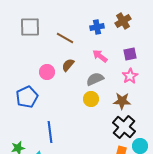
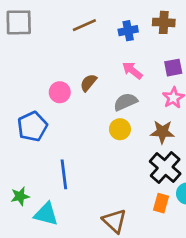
brown cross: (123, 21) -> (164, 22), turned 35
gray square: (30, 27) -> (19, 22), moved
brown line: (65, 38) -> (84, 25), moved, turned -54

